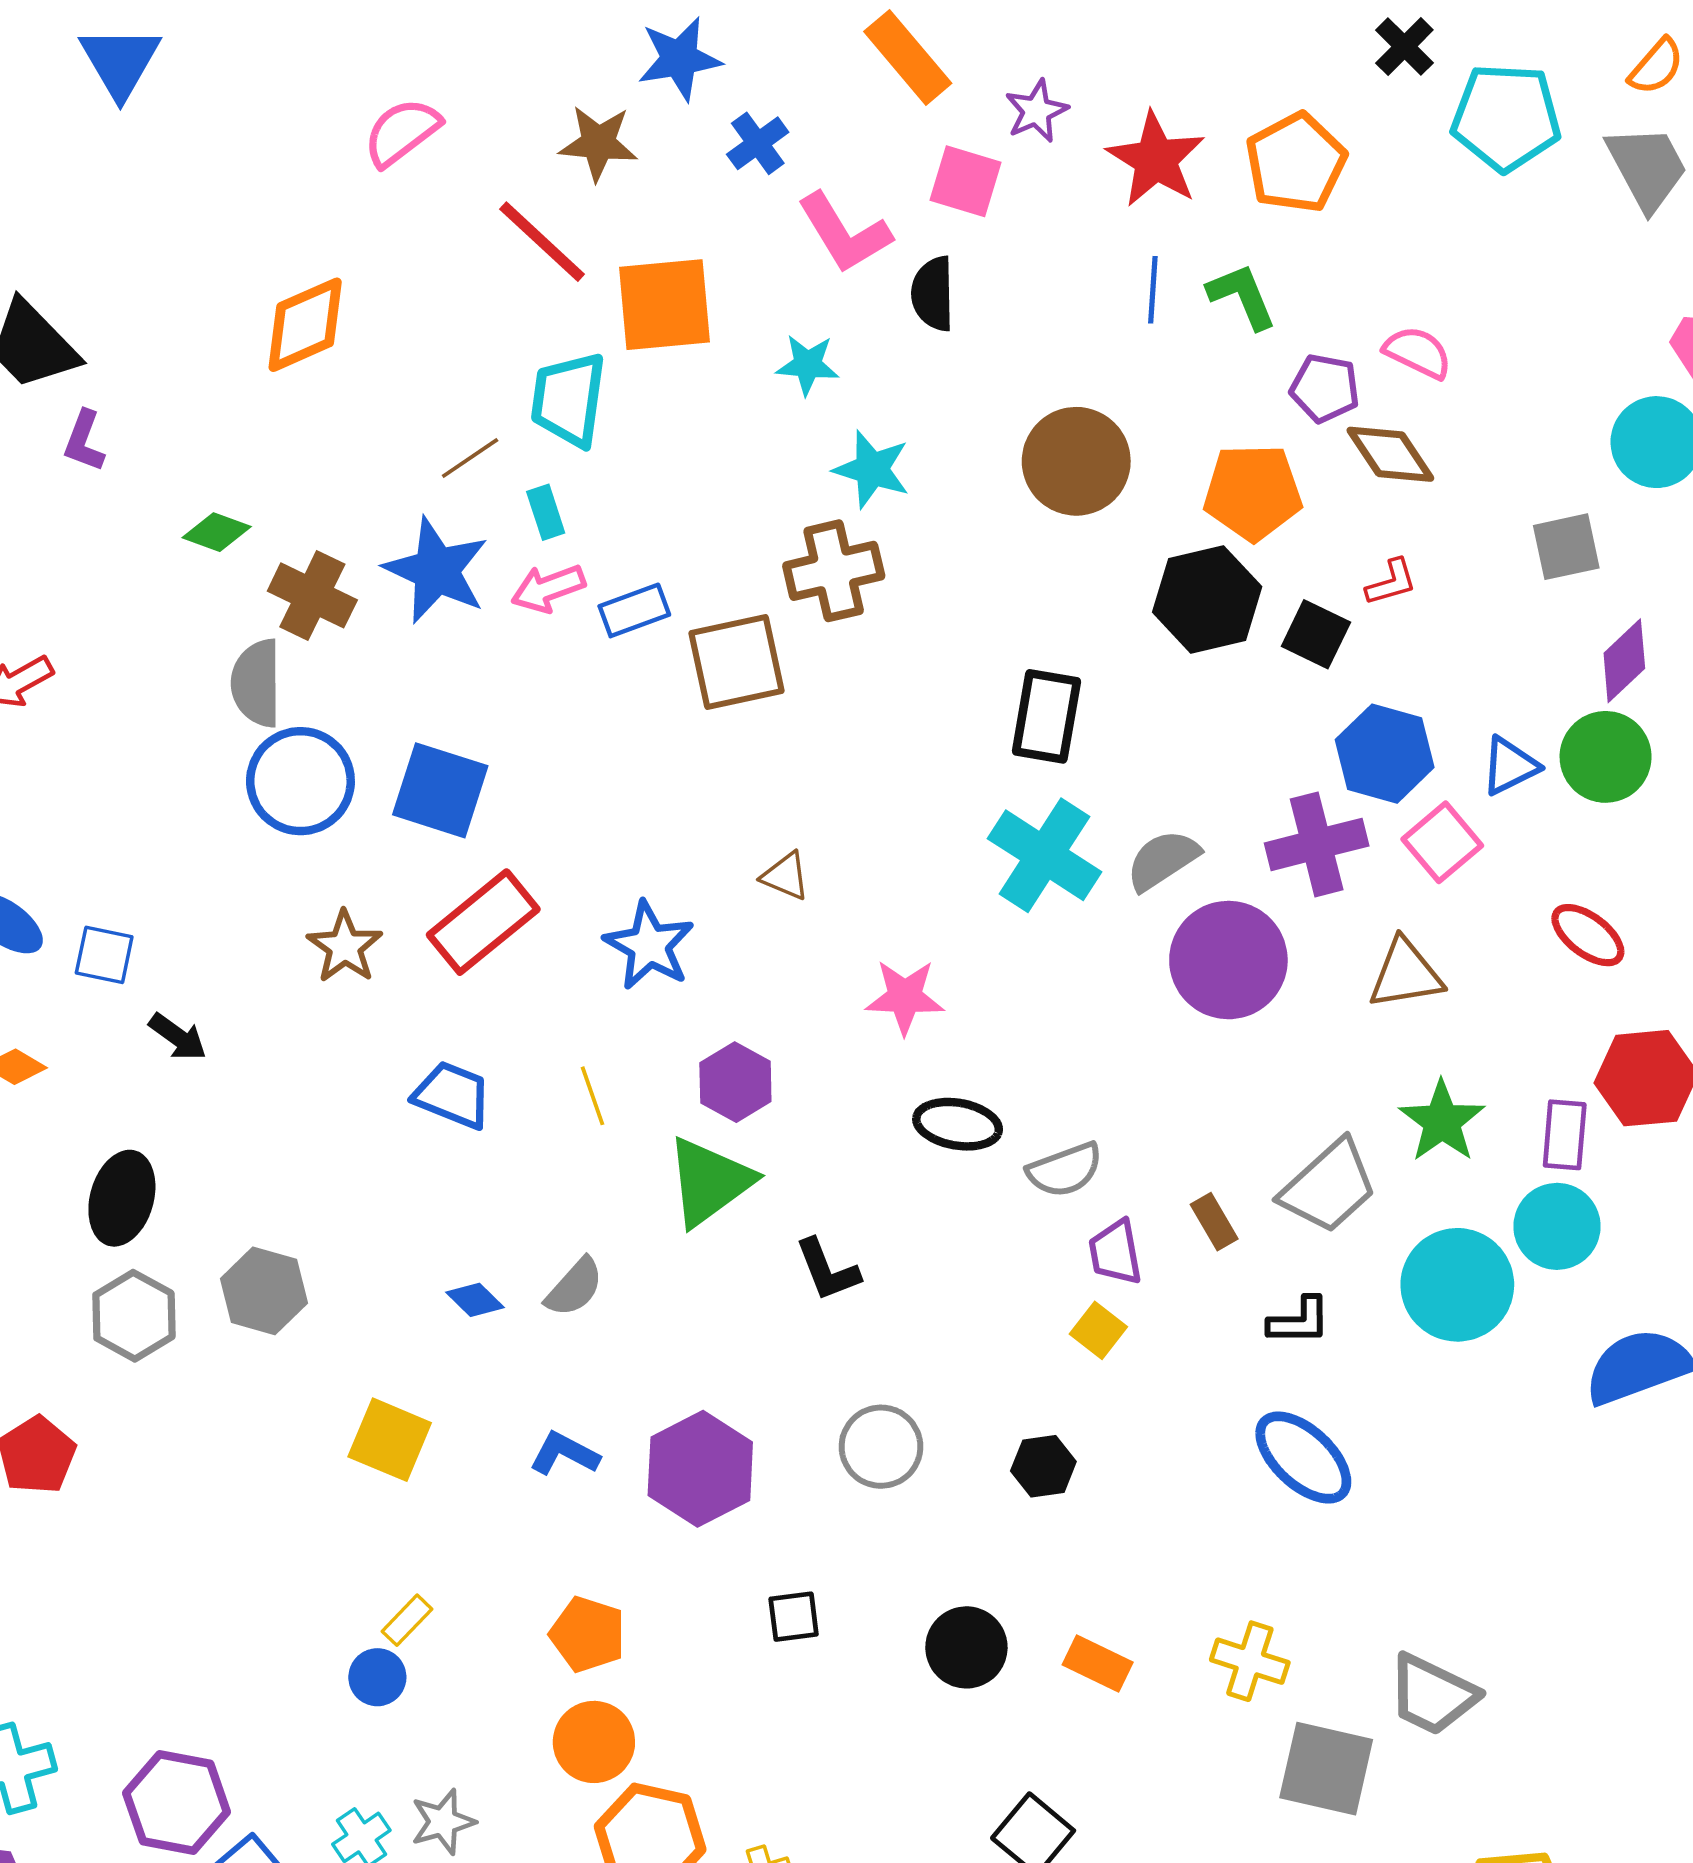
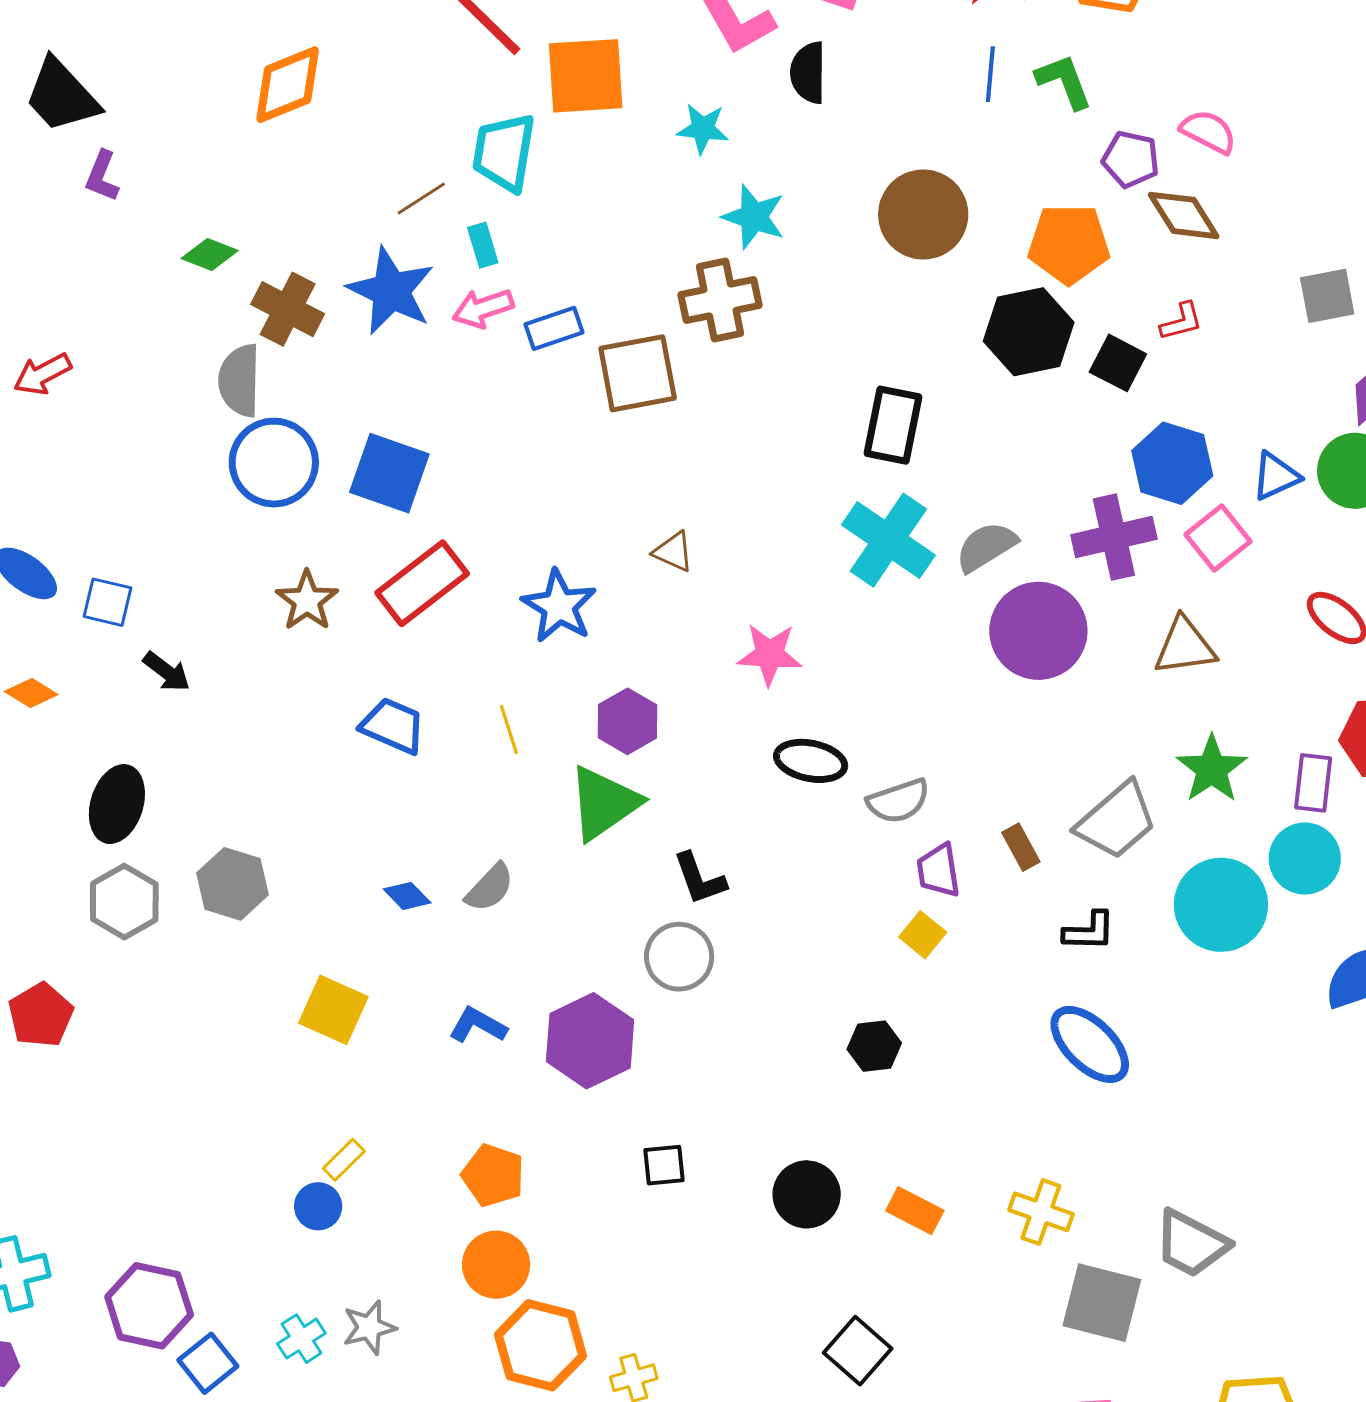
gray circle: (881, 1447) -> (679, 957), moved

